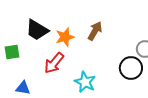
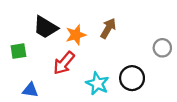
black circle: (131, 68) -> (132, 78), moved

